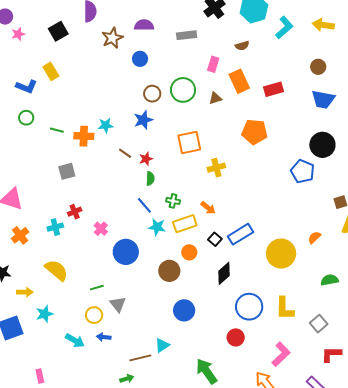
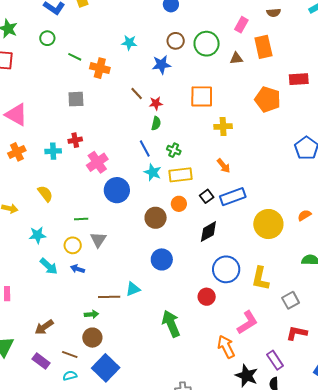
red rectangle: (274, 89) -> (299, 79), moved
cyan star: (106, 125) -> (129, 43), moved
orange arrow: (208, 208) -> (224, 166), moved
pink cross: (101, 229) -> (97, 162), size x1.5
yellow semicircle: (56, 270) -> (45, 194), size x0.7
cyan star: (45, 314) -> (37, 235), moved

